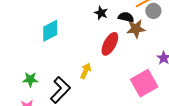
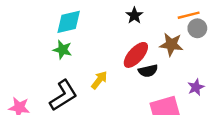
black semicircle: (126, 17) -> (148, 71), moved, turned 140
green star: (30, 79) -> (62, 50), moved

